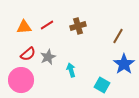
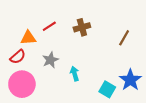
orange triangle: (24, 27) -> (28, 38), moved
red semicircle: (28, 54) -> (18, 57), moved
blue star: (124, 64) -> (130, 80), moved

